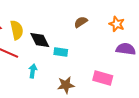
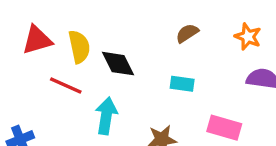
cyan rectangle: (61, 52) -> (182, 84), moved
cyan arrow: (33, 71) -> (106, 116), size x1.5

